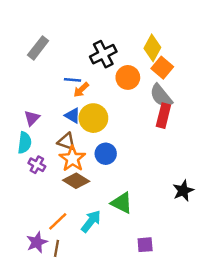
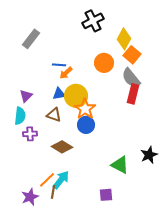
black cross: (103, 54) -> (93, 21), moved
blue triangle: (72, 116) -> (59, 94), turned -40
orange star: (72, 159) -> (85, 109), moved
purple cross: (37, 165) -> (30, 134), turned -32
green triangle: (122, 203) -> (120, 165), moved
cyan arrow: (91, 221) -> (61, 180), moved
purple square: (145, 245) -> (106, 195), moved
brown line: (57, 248) -> (53, 192), moved

